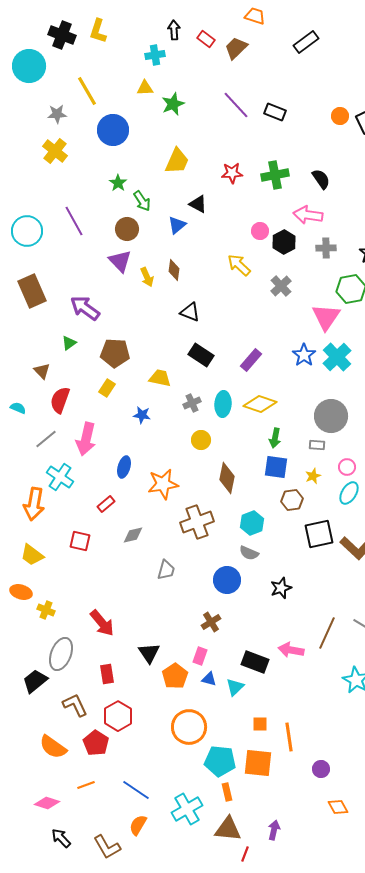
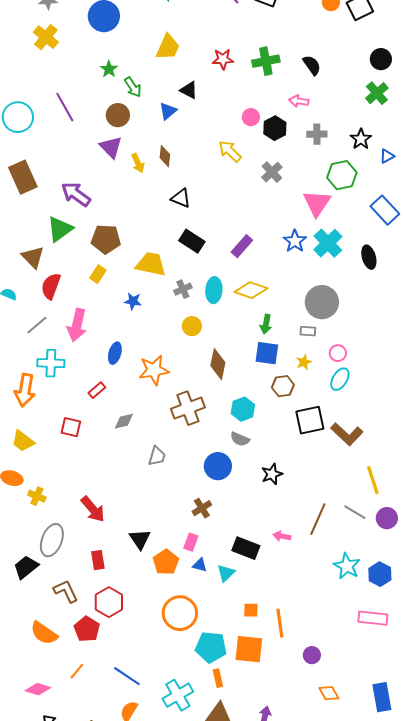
pink arrow: (308, 215) -> (299, 101), size x0.7
green triangle: (69, 343) -> (60, 229), size x1.8
brown triangle: (42, 371) -> (33, 257), size x1.4
yellow trapezoid: (160, 378) -> (151, 264), size x1.4
cyan cross: (60, 477) -> (51, 363), turned -32
pink arrow: (291, 650) -> (282, 536), size x0.7
orange line: (86, 785) -> (77, 671), turned -30

